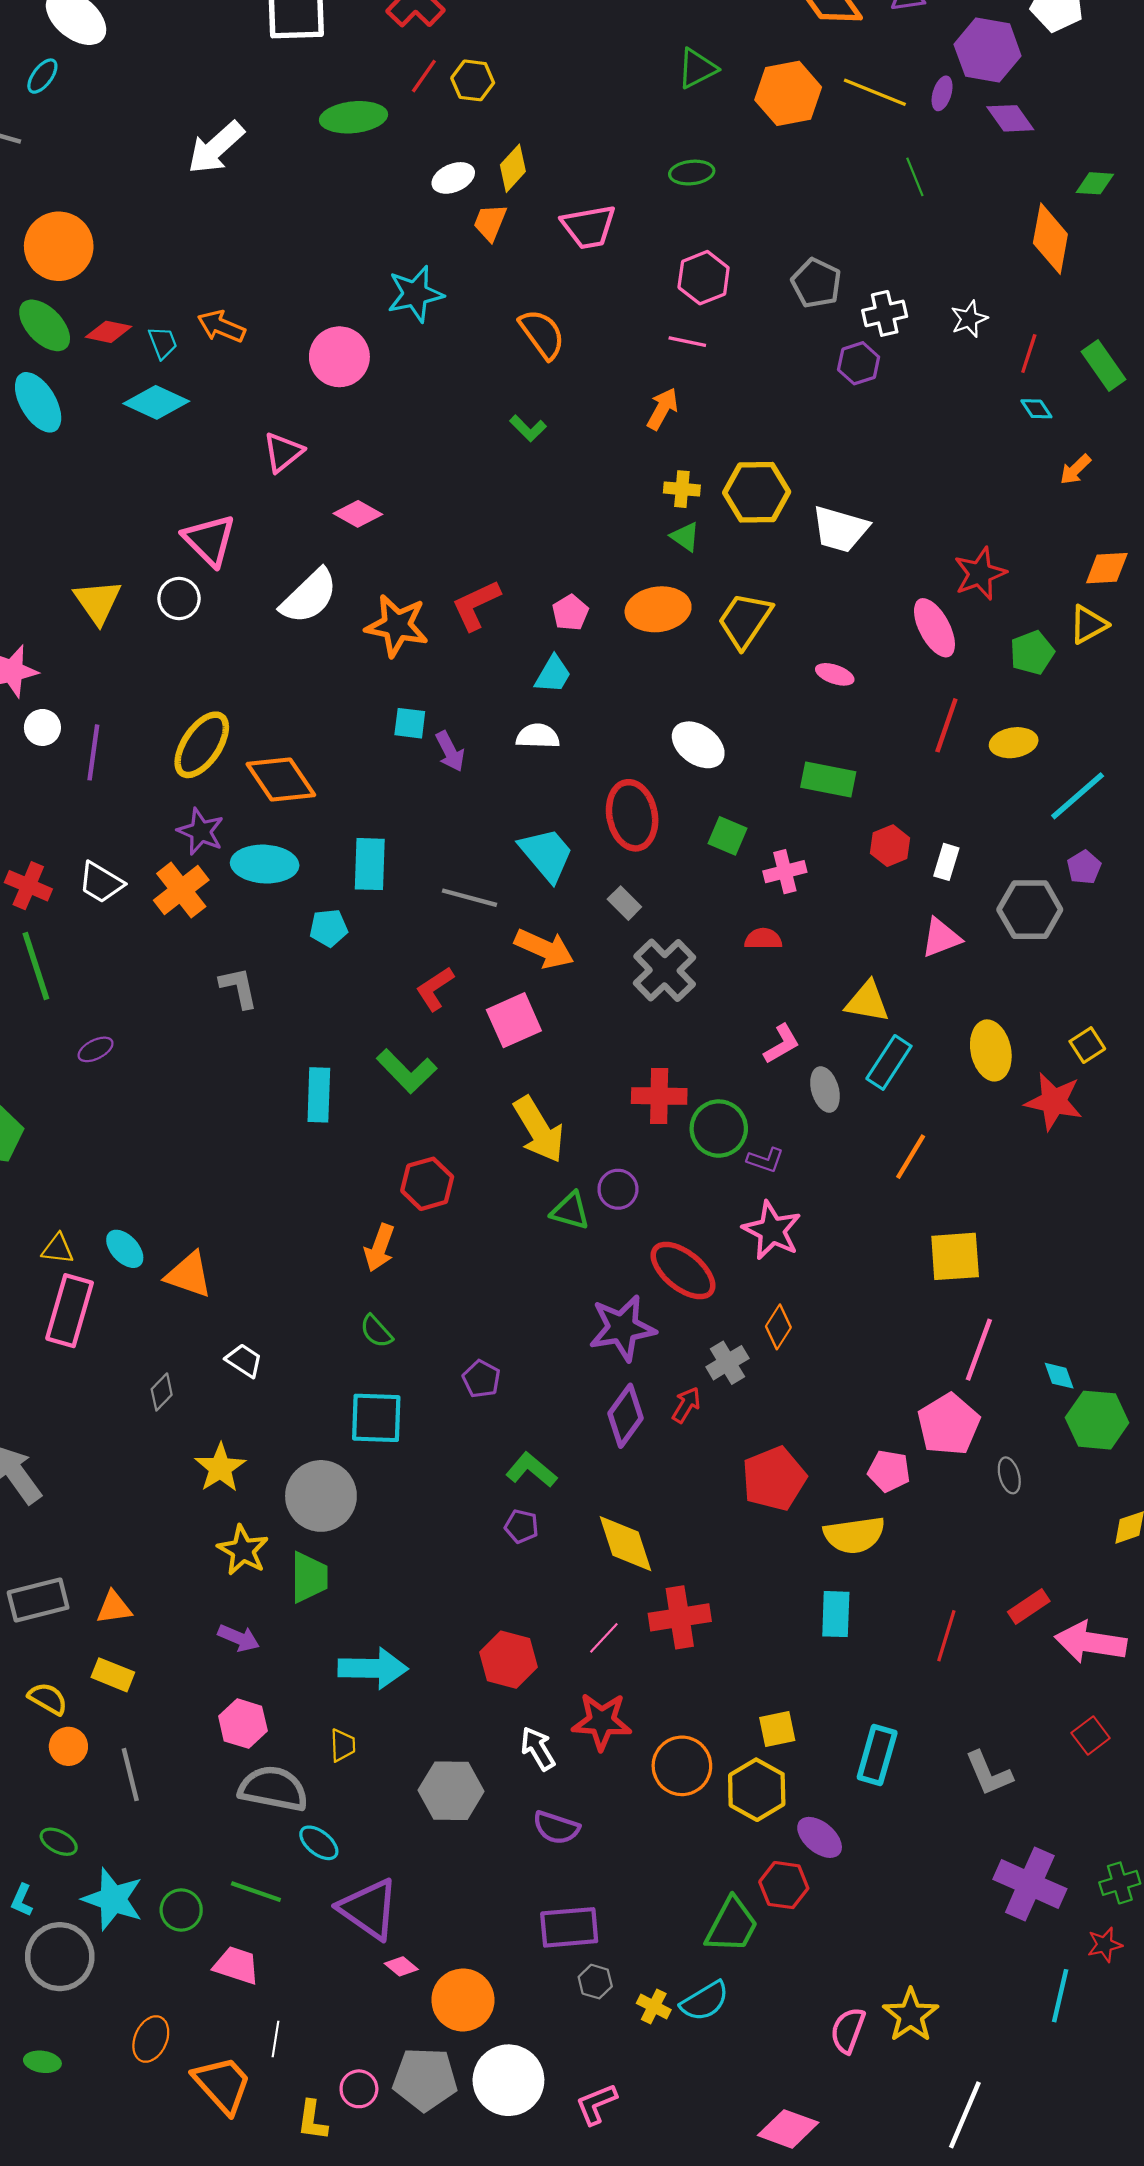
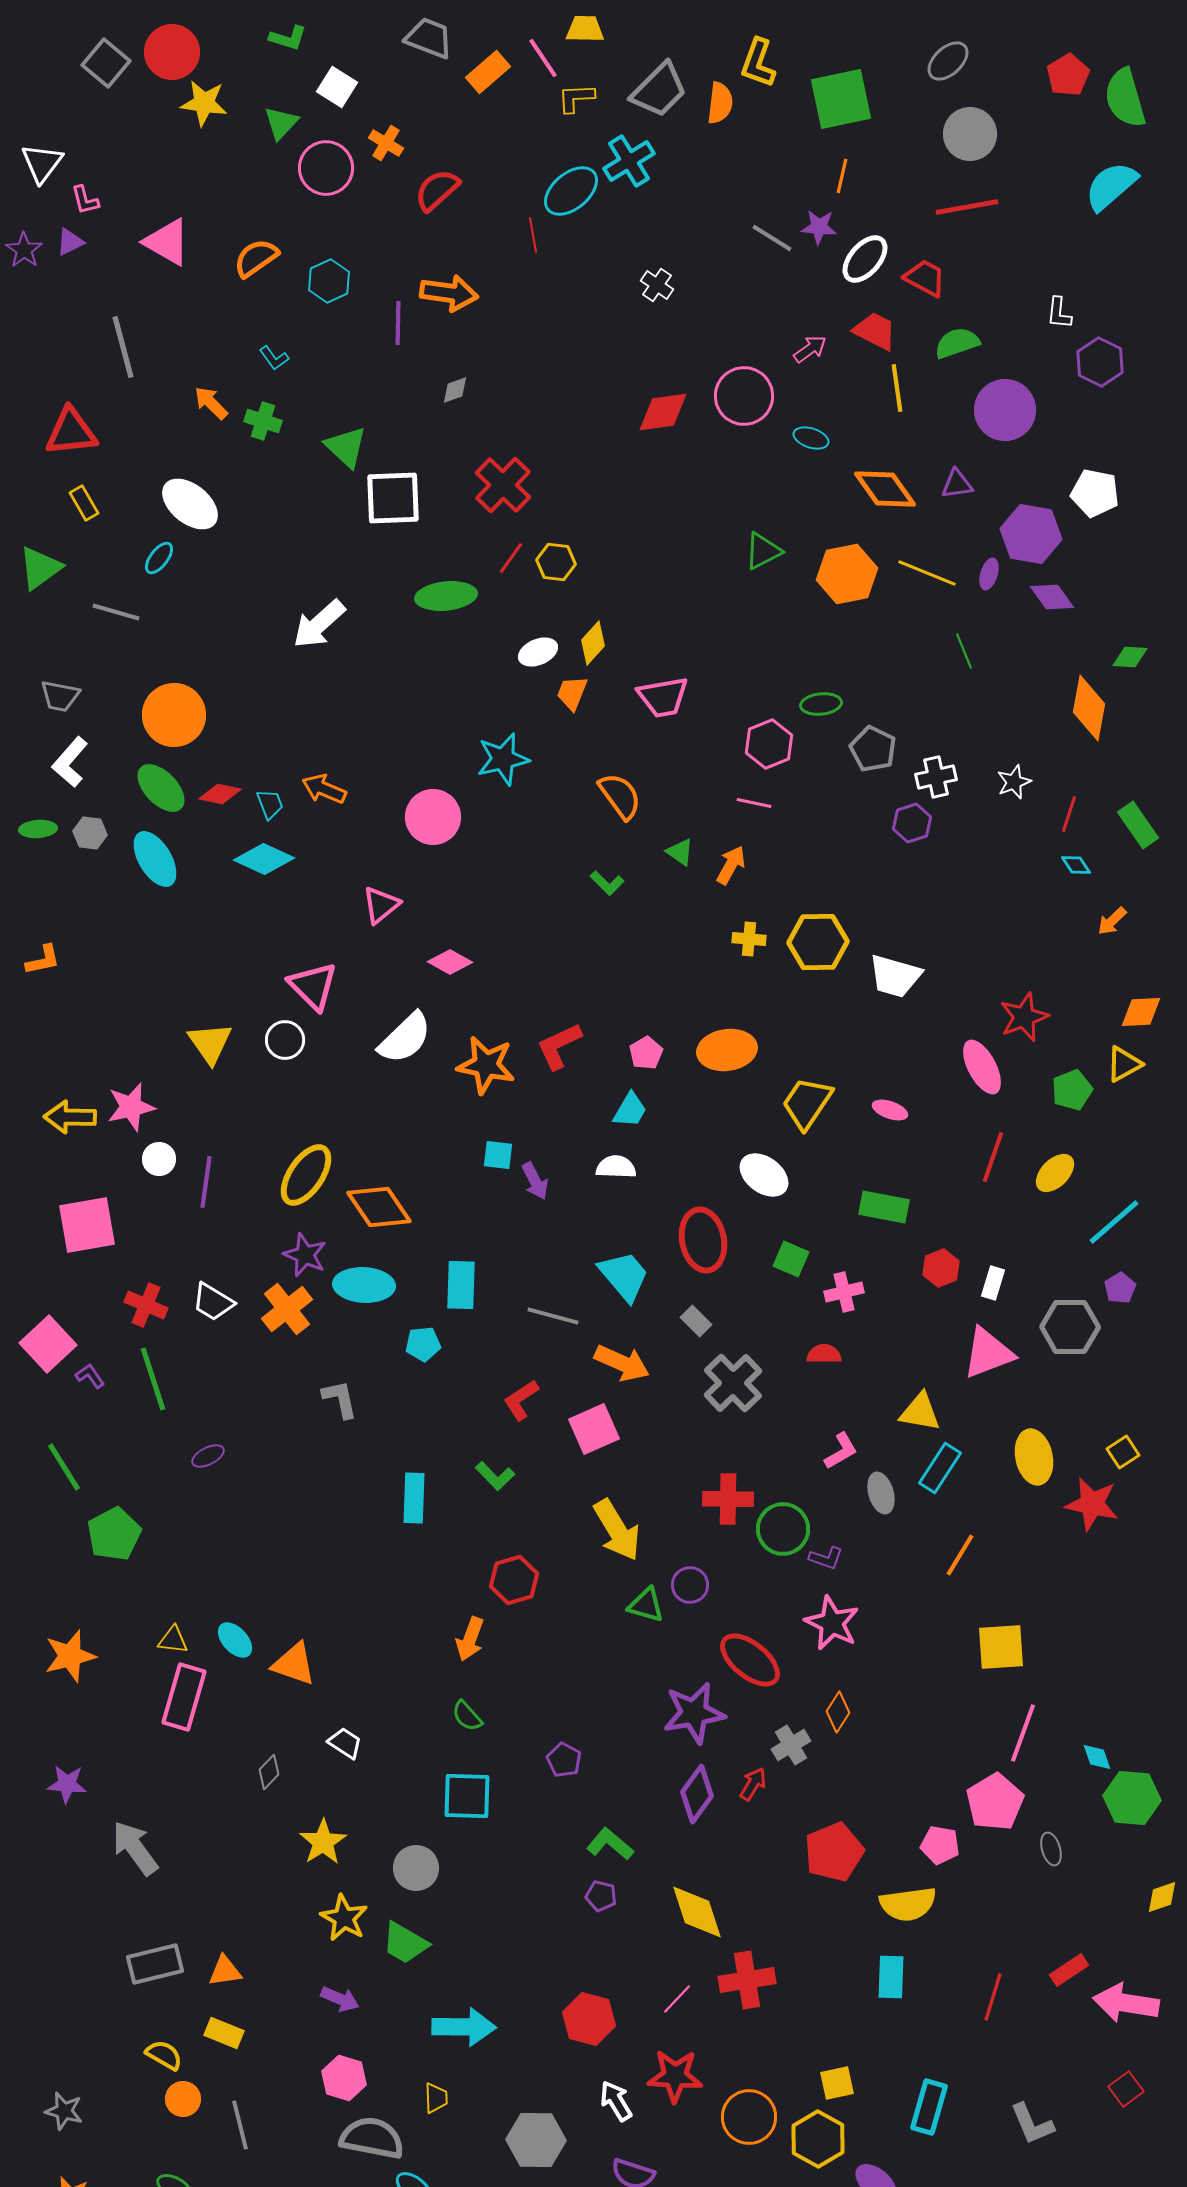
green ellipse: (692, 173) -> (821, 704), moved
green triangle: (685, 537) -> (680, 852), moved
yellow trapezoid: (745, 620) -> (807, 1103), moved
yellow ellipse: (1014, 743) -> (1055, 1173), turned -36
pink triangle: (941, 938) -> (988, 1353), size x1.4
green L-shape: (407, 1071) -> (495, 1476), size x0.7
gray circle: (321, 1496) -> (416, 1868), size x0.7
green trapezoid: (309, 1577) -> (405, 1943), turned 120

